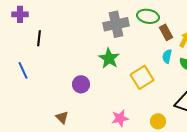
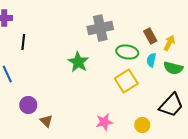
green ellipse: (148, 16) -> (127, 52), moved
green star: (109, 58) -> (78, 62), moved
purple circle: (81, 84) -> (28, 105), moved

